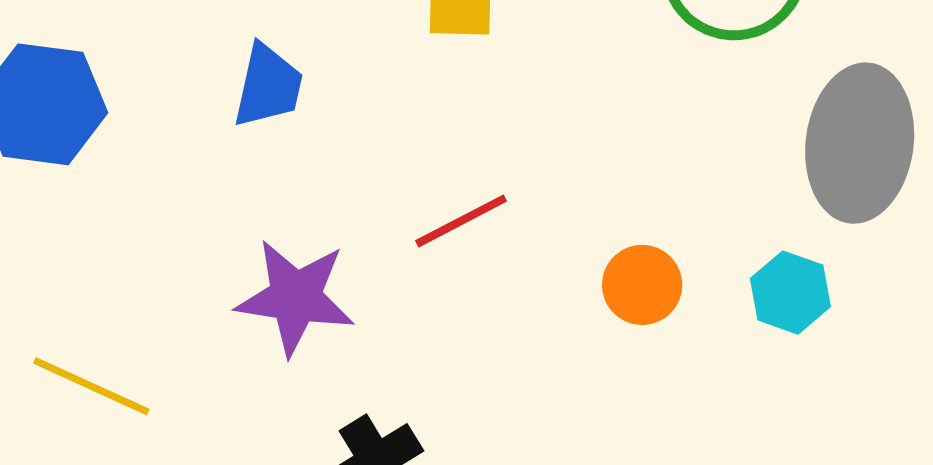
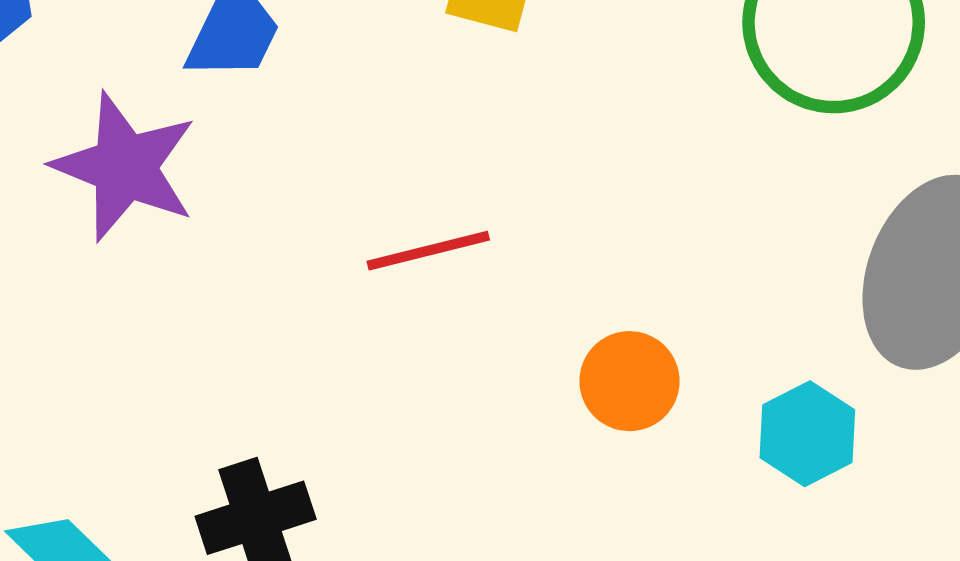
purple star: (295, 297) -> (125, 167), moved

